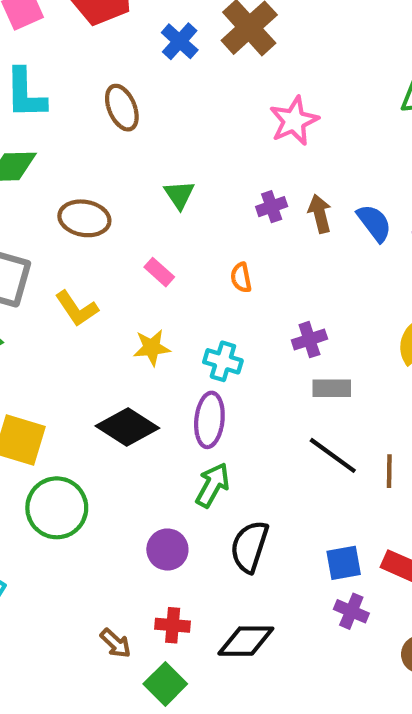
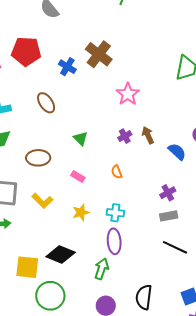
blue semicircle: (374, 223) -> (177, 152), moved
purple cross: (309, 340) -> (168, 193), moved
black diamond: (127, 427) -> (61, 254), moved
green arrow: (213, 485) -> (102, 269), moved

